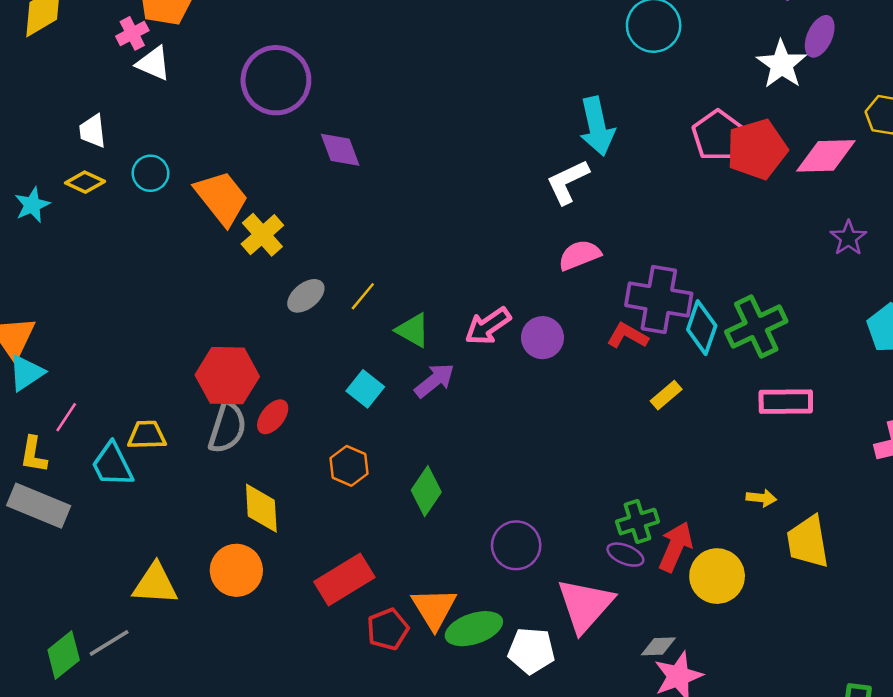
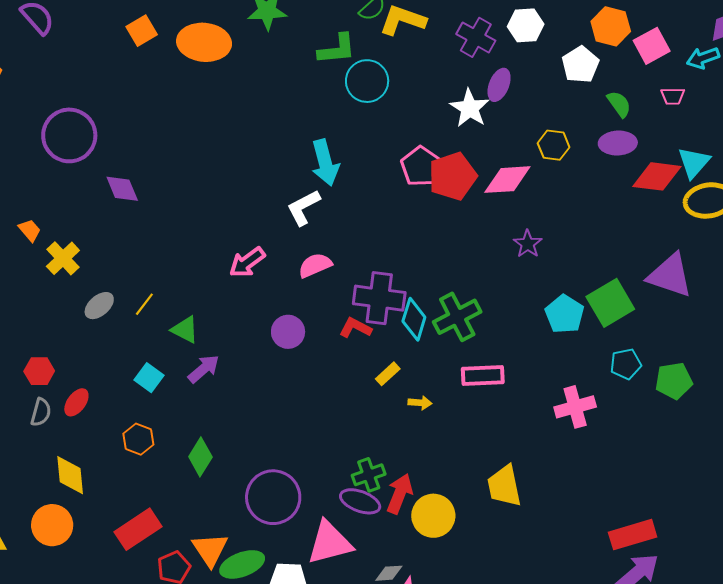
orange trapezoid: (222, 198) -> (30, 230), size x0.5
pink arrow: (488, 326) -> (247, 262), moved
red hexagon: (227, 376) -> (39, 371), size x0.6
gray semicircle: (227, 428) -> (41, 412), size x0.7
yellow arrow: (761, 498) -> (420, 403), moved
purple circle: (516, 545) -> (273, 497), size x1.4
purple ellipse: (625, 555) -> (360, 501), size x1.4
pink triangle: (585, 605) -> (330, 543), turned 36

